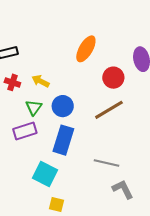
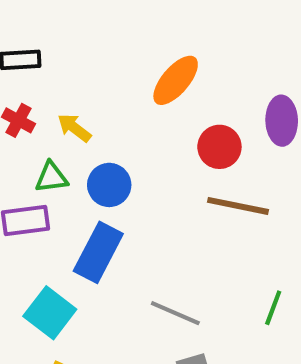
green triangle: (34, 107) -> (51, 177), turned 36
brown line: (109, 110) -> (238, 206), moved, turned 32

